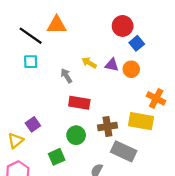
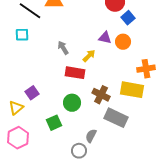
cyan square: (31, 62) -> (22, 35), moved
yellow arrow: (89, 63) -> (89, 56), moved, turned 104
orange cross: (156, 98) -> (146, 69), turned -36
brown cross: (107, 127) -> (101, 95), turned 36

